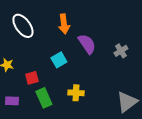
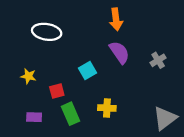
orange arrow: (64, 24) -> (116, 19), moved
white ellipse: (23, 26) -> (47, 32), turned -45

